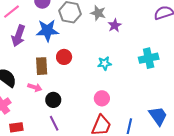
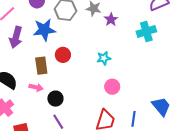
cyan cross: (149, 58) -> (146, 31), moved
pink circle: (102, 98) -> (112, 87), moved

